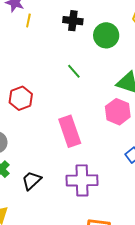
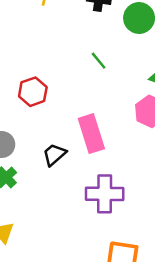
black trapezoid: (32, 180) -> (54, 155), moved

